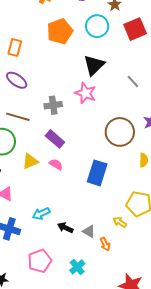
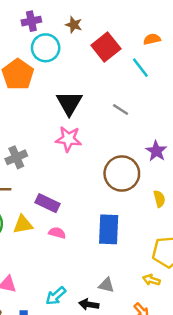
cyan circle: (97, 26) -> (46, 48), moved
gray cross: (53, 105) -> (16, 157), moved
yellow triangle: (30, 161) -> (23, 224), moved, turned 30
gray triangle: (89, 231) -> (106, 285), moved

